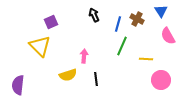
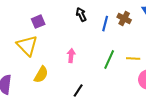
green line: (122, 46) -> (109, 60), moved
yellow semicircle: (68, 75) -> (41, 75), moved, turned -42
black line: (96, 79) -> (78, 91), moved, turned 40

